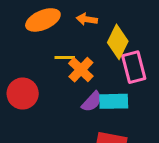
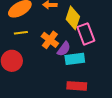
yellow line: (65, 58) -> (21, 33), moved
purple semicircle: (92, 102) -> (64, 49), moved

